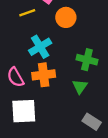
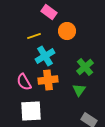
yellow line: (27, 13) -> (34, 36), moved
green cross: (87, 60) -> (85, 67), turned 36

